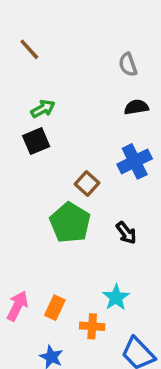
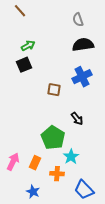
black semicircle: (136, 107) -> (83, 45), size x1.5
brown square: (87, 184) -> (54, 90), turned -32
green pentagon: (70, 223) -> (53, 138), moved

